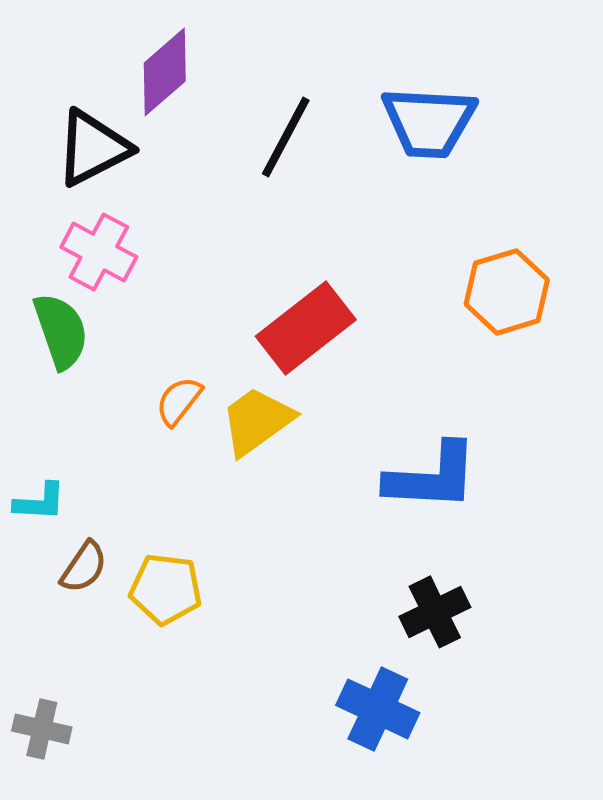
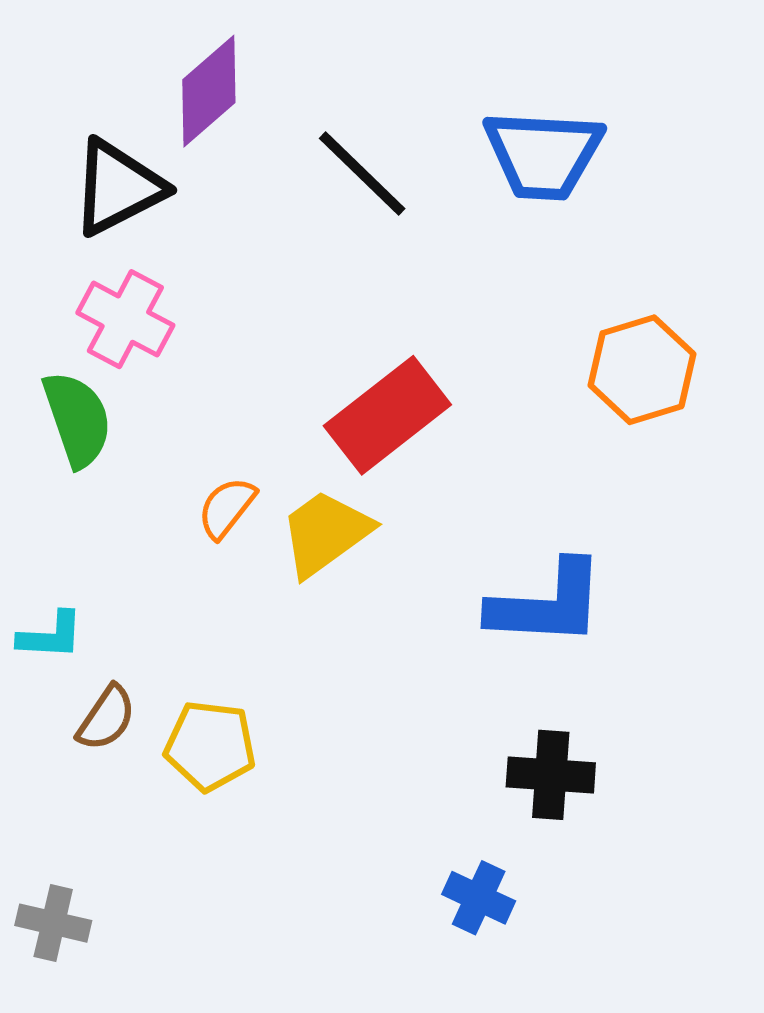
black line: (286, 137) -> (362, 173), turned -74
black cross: (435, 612) -> (551, 775), turned 30
blue cross: (378, 709) -> (479, 898), size x0.7

